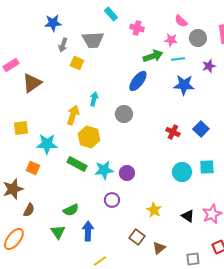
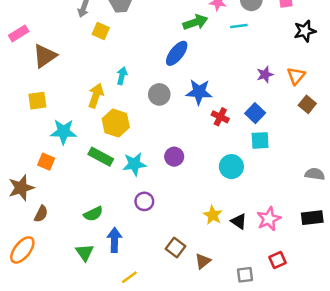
cyan line: (178, 59) -> (239, 26), moved
purple star: (209, 66) -> (265, 75), moved
blue star: (184, 85) -> (199, 92), moved
yellow square: (21, 128) -> (37, 101), moved
cyan square: (207, 167) -> (260, 140), moved
purple circle: (127, 173) -> (174, 157), moved
yellow star: (154, 210) -> (213, 215), moved
green triangle: (58, 232) -> (85, 252), moved

